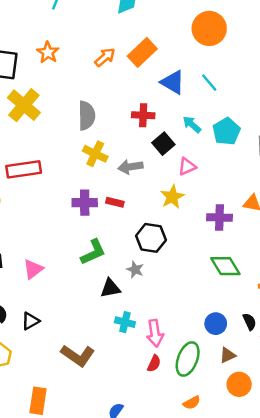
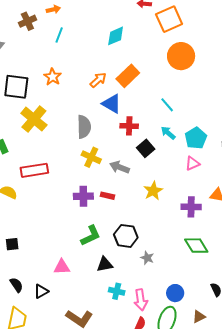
blue triangle: (173, 82) -> (112, 104), moved
cyan line: (209, 83) -> (167, 105), moved
pink triangle: (187, 166) -> (193, 163), moved
gray arrow: (130, 167) -> (119, 167), turned 30
black hexagon: (151, 238) -> (126, 236), moved
pink triangle: (33, 269) -> (62, 267), moved, turned 36
gray star: (135, 270) -> (147, 258), moved
blue circle: (216, 324) -> (175, 293), moved

